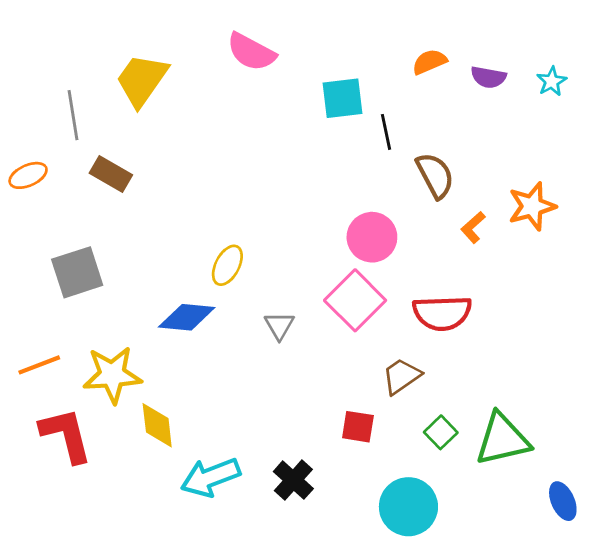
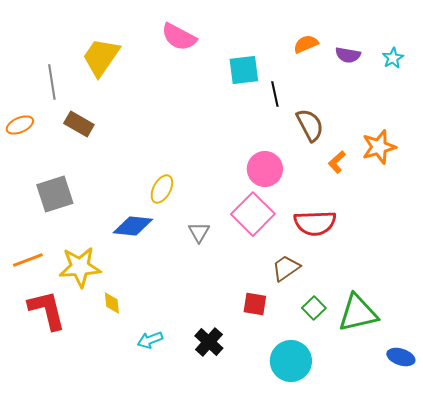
yellow diamond: (157, 425) -> (112, 303), size x0.7
cyan arrow: (211, 477) -> (150, 340), size x0.6
blue ellipse: (563, 501) -> (401, 357), turned -48

